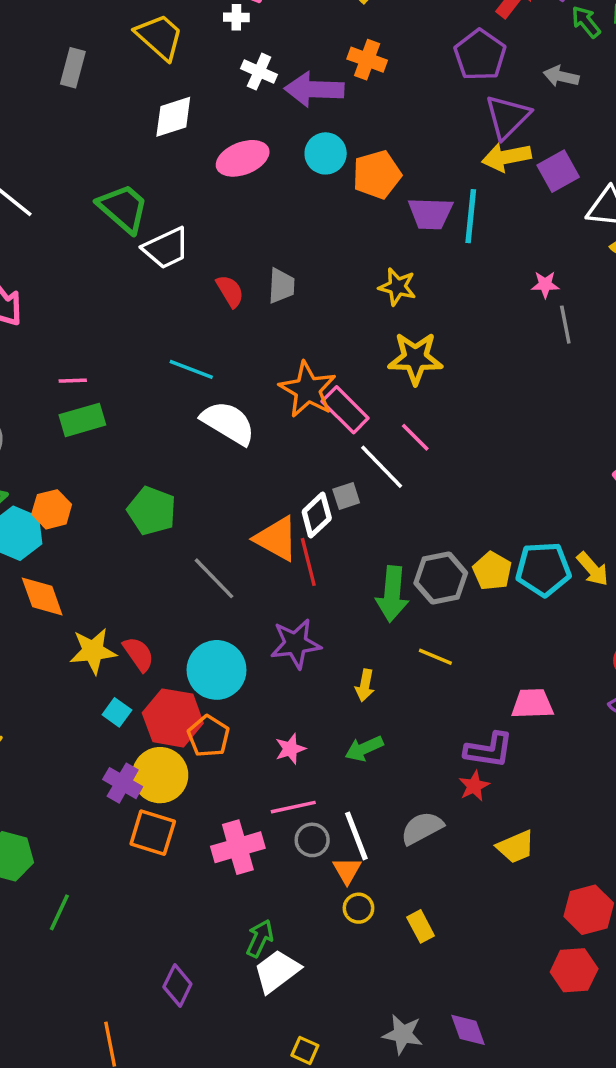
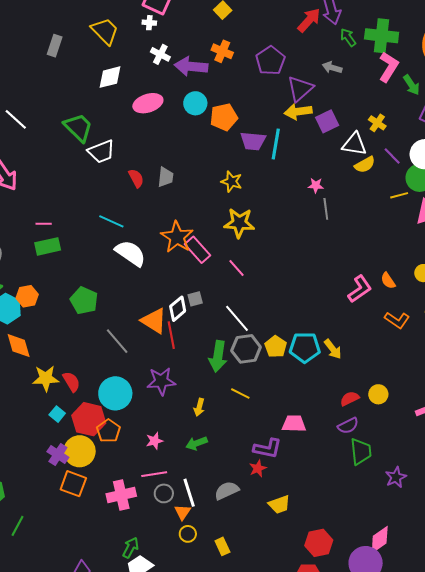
purple pentagon: (480, 55) -> (270, 61), moved
white line: (382, 467) -> (237, 318), moved

